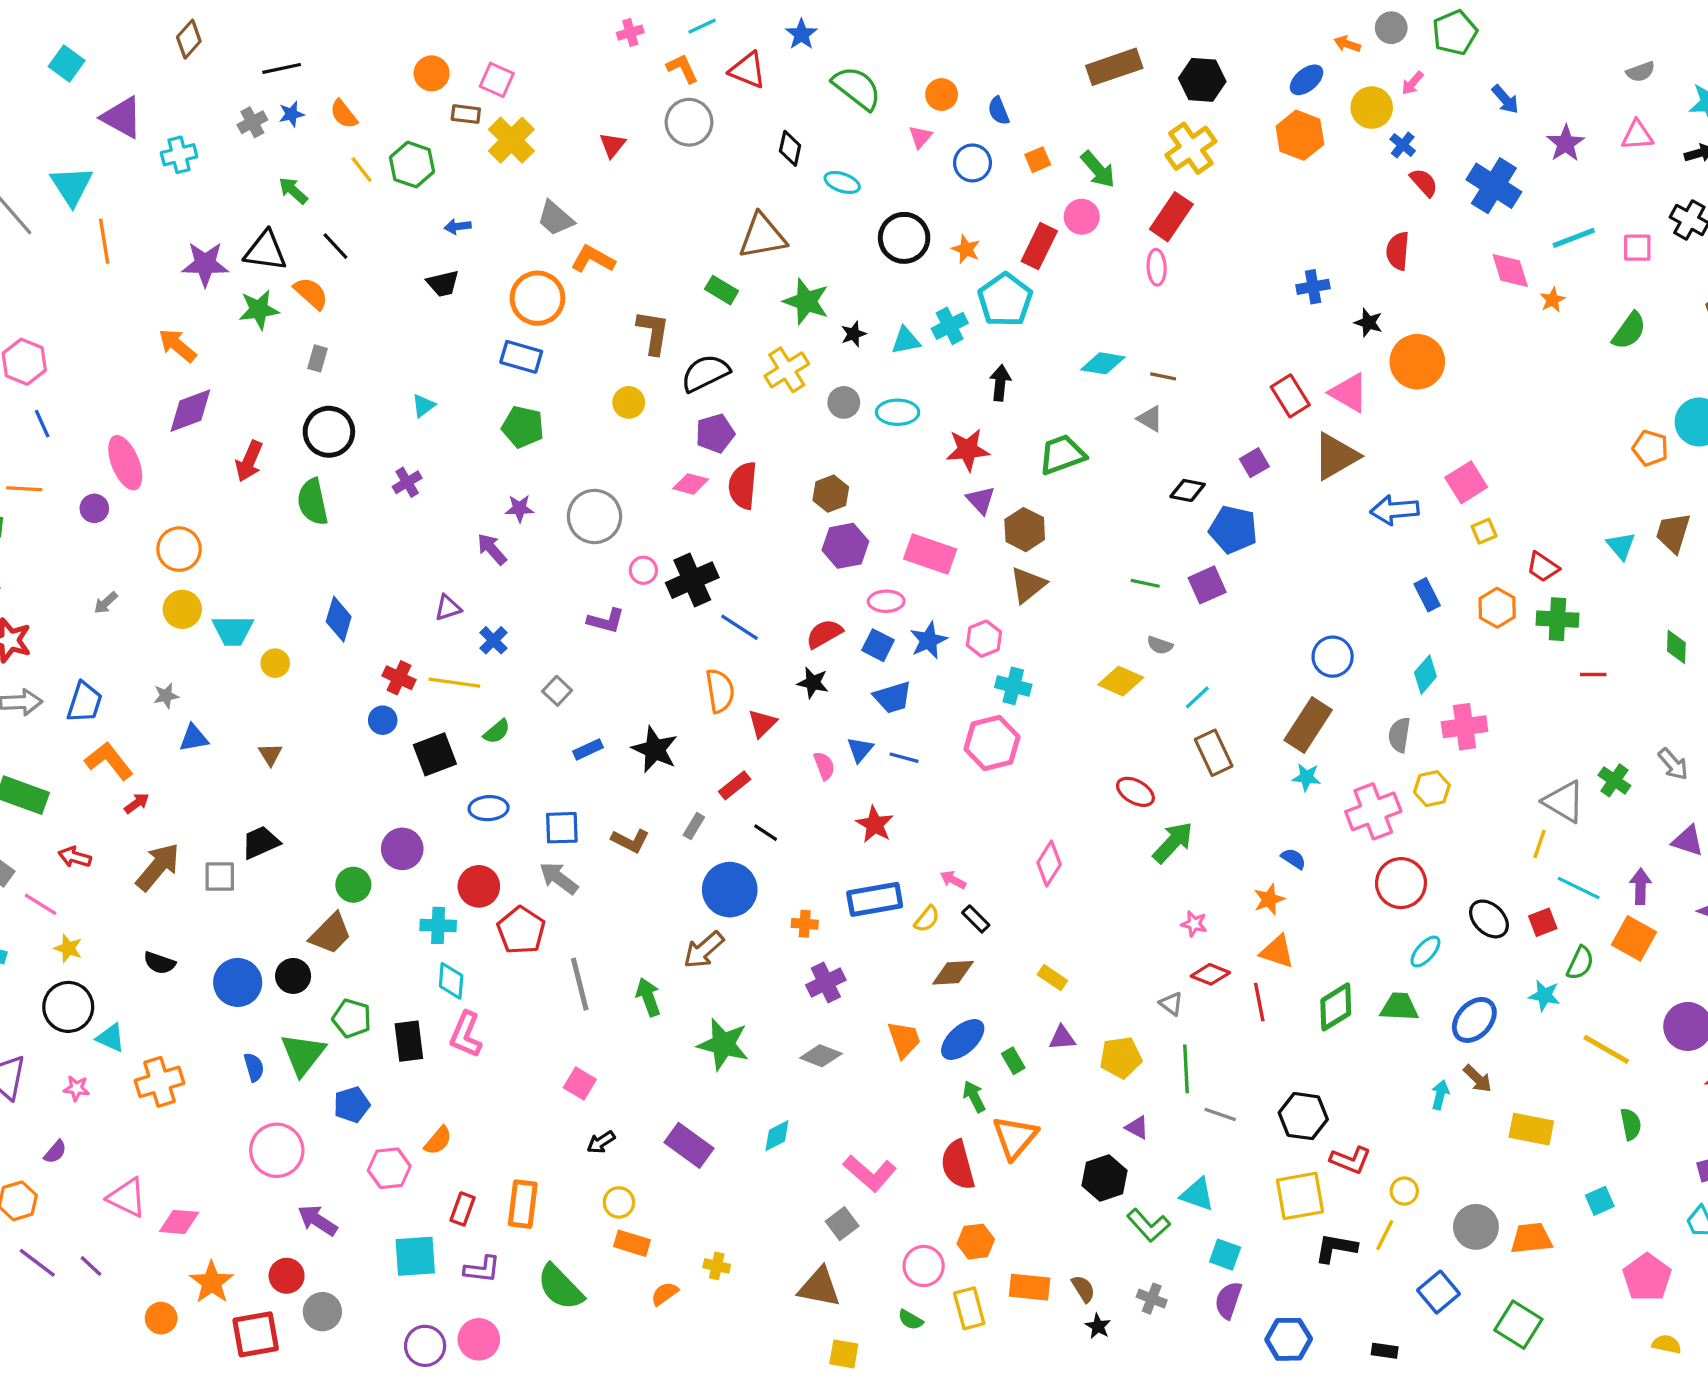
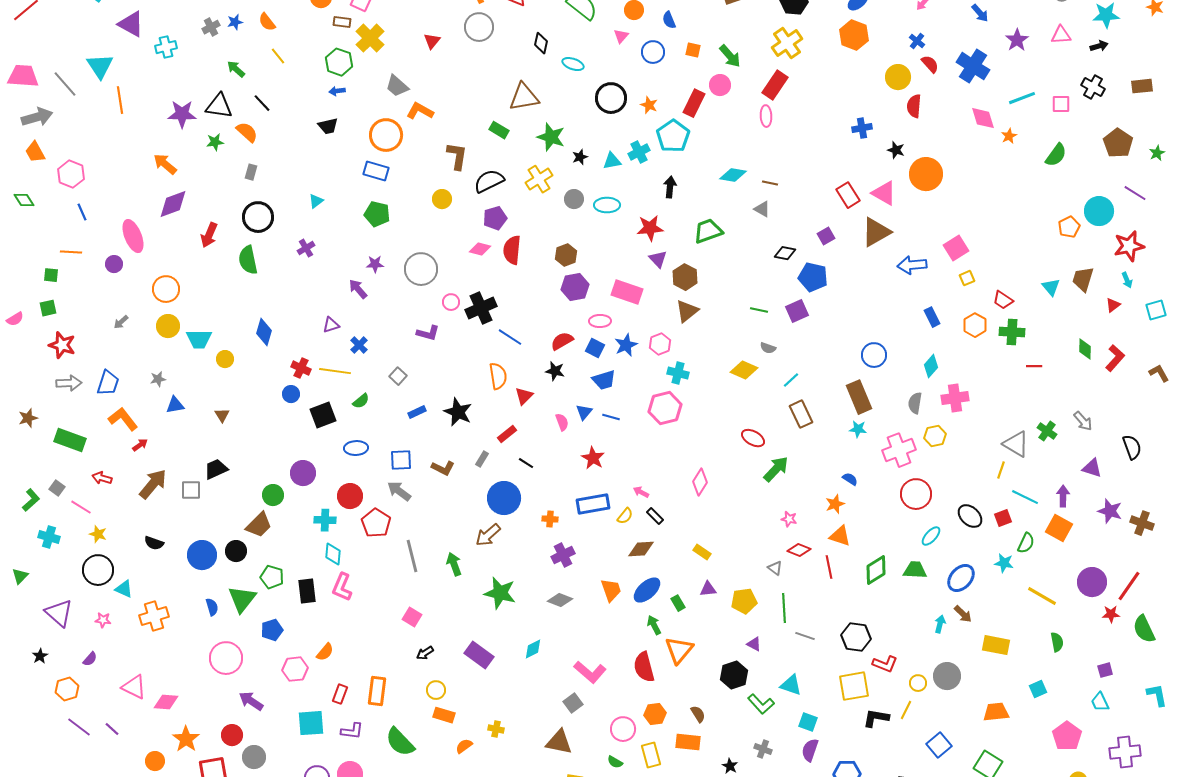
yellow circle: (1372, 108) -> (898, 77), moved
orange square: (1038, 160) -> (693, 50), turned 35
green hexagon: (412, 165) -> (339, 62), moved
green star: (259, 310) -> (215, 142), size x0.7
orange pentagon: (1650, 448) -> (1069, 227), turned 30
brown rectangle: (1308, 725) -> (859, 397), turned -56
gray circle: (1476, 1227) -> (947, 676), moved
brown semicircle: (1083, 1289) -> (698, 714), moved

